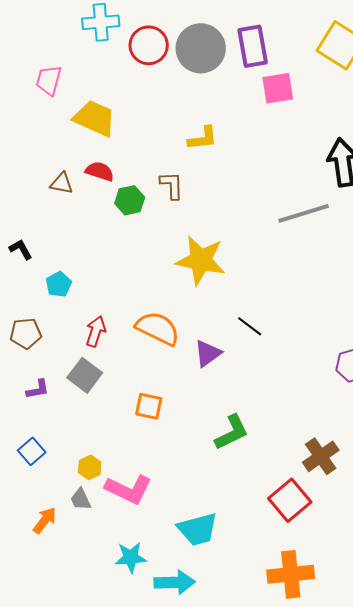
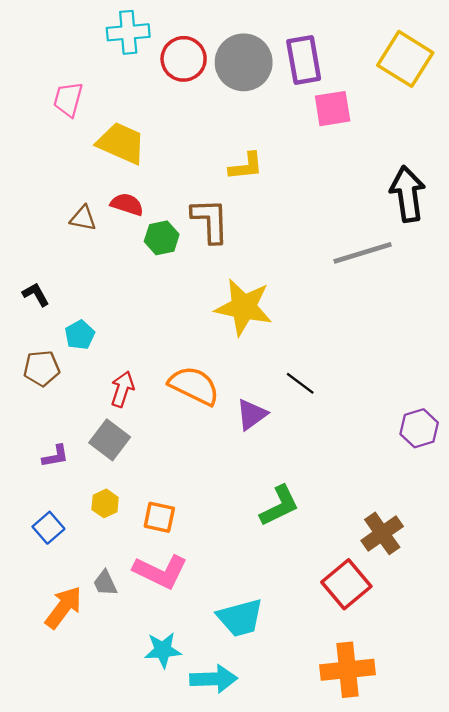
brown L-shape: (172, 185) -> (210, 221), size x1.4
brown pentagon: (26, 333) -> (42, 368), moved
orange square: (149, 406) -> (159, 517), moved
yellow hexagon: (90, 467) -> (105, 503), moved
orange arrow: (45, 520) -> (64, 607), size x1.4

